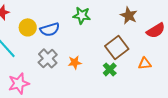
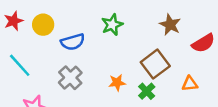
green star: (82, 15) -> (112, 25), turned -30
yellow circle: (28, 27) -> (43, 25), moved
orange star: (75, 62) -> (117, 83), moved

